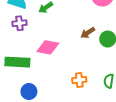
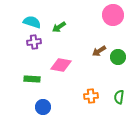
green rectangle: (17, 62) -> (32, 79), size x0.7

